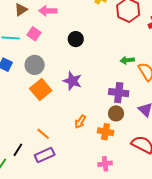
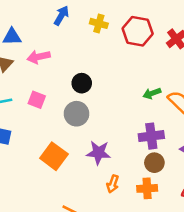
pink square: (34, 34) -> (37, 100), moved
gray circle: (35, 65) -> (77, 114), moved
purple star: (72, 81) -> (99, 153), moved

